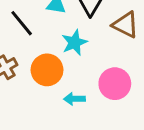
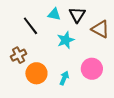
orange circle: (47, 70) -> (36, 73), moved
cyan arrow: (74, 99) -> (64, 78), turned 112

